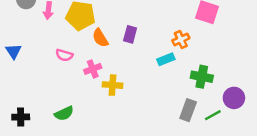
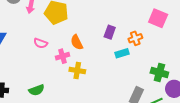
purple rectangle: (130, 34) -> (110, 32), moved
orange semicircle: (100, 38) -> (77, 42), moved
green cross: (202, 77) -> (159, 73), moved

